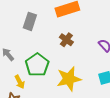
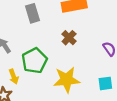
gray rectangle: (30, 21) -> (33, 13), turned -42

